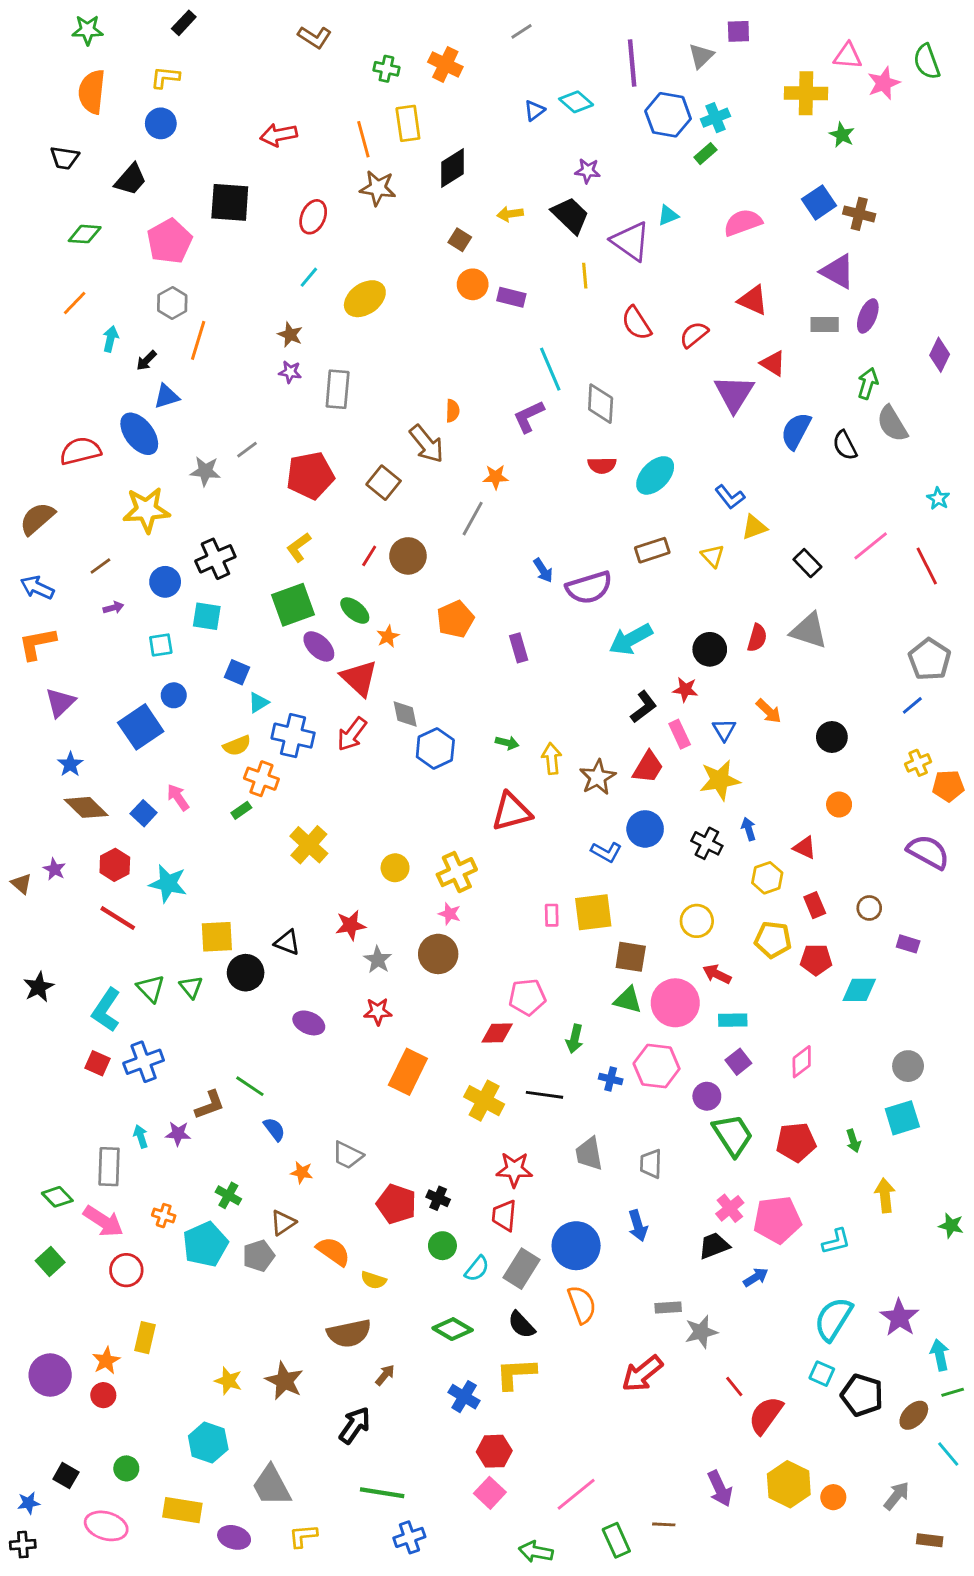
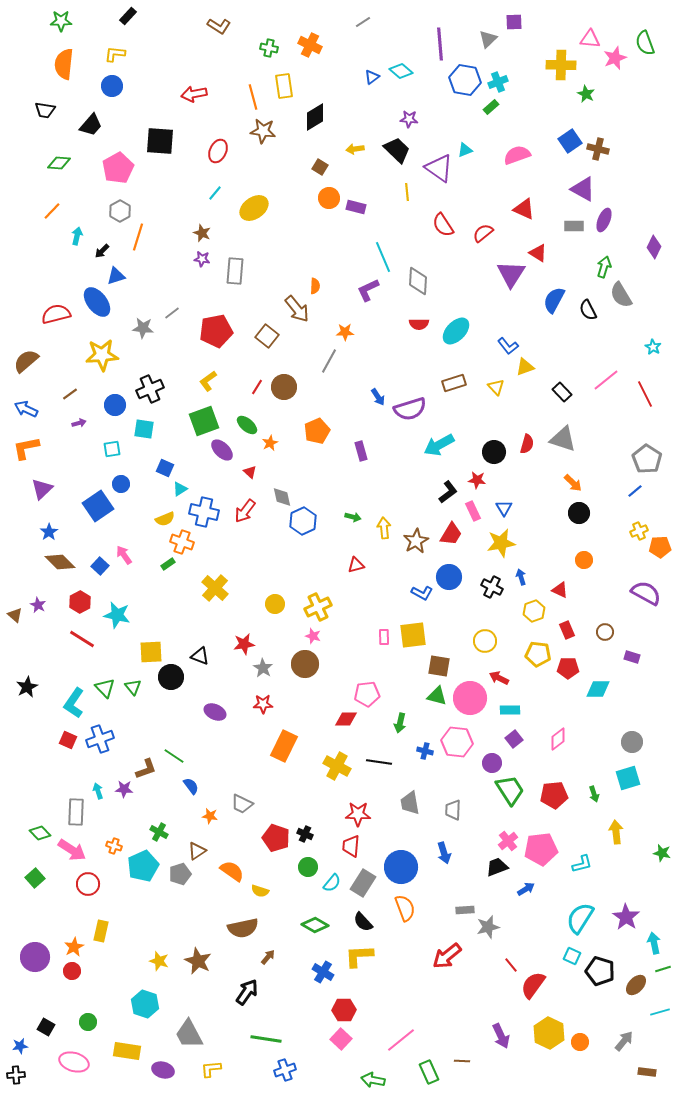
red triangle: (359, 678) -> (250, 472), size x0.5
orange arrow: (769, 711) -> (573, 483), moved
red triangle: (511, 812) -> (356, 565), size x0.6
cyan line: (948, 1454) -> (660, 1012), turned -66

